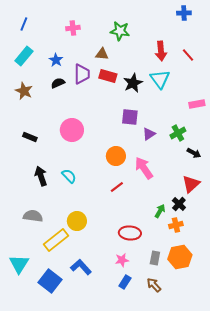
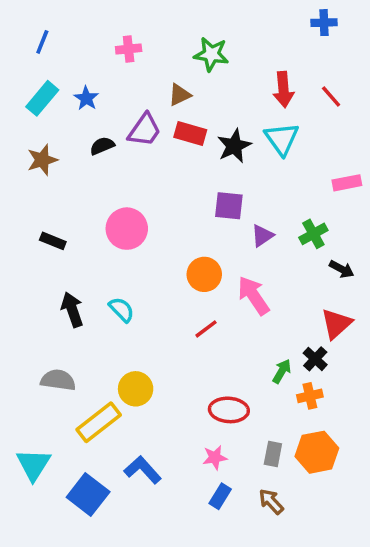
brown triangle: (102, 54) -> (180, 95), turned -32
blue star: (56, 60) -> (86, 98), moved
purple trapezoid: (82, 74) -> (144, 130), turned 35
brown star: (24, 91) -> (42, 160), turned 30

